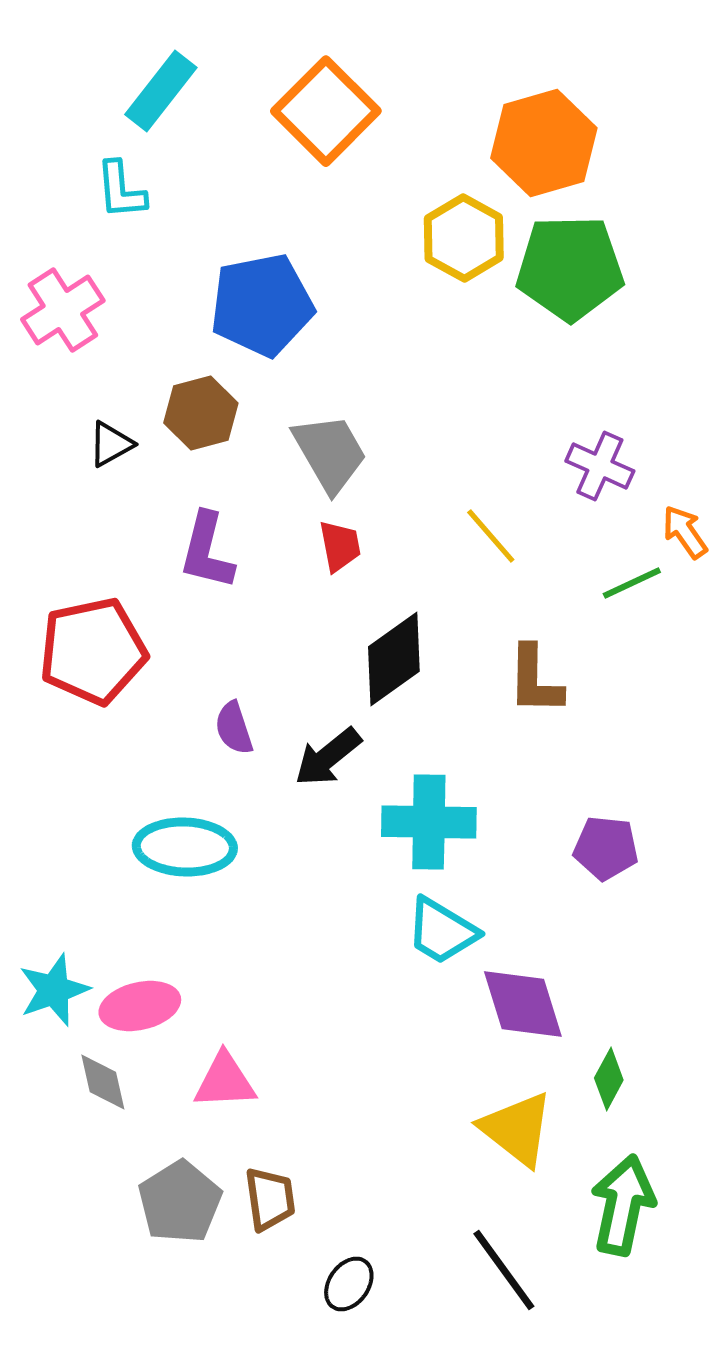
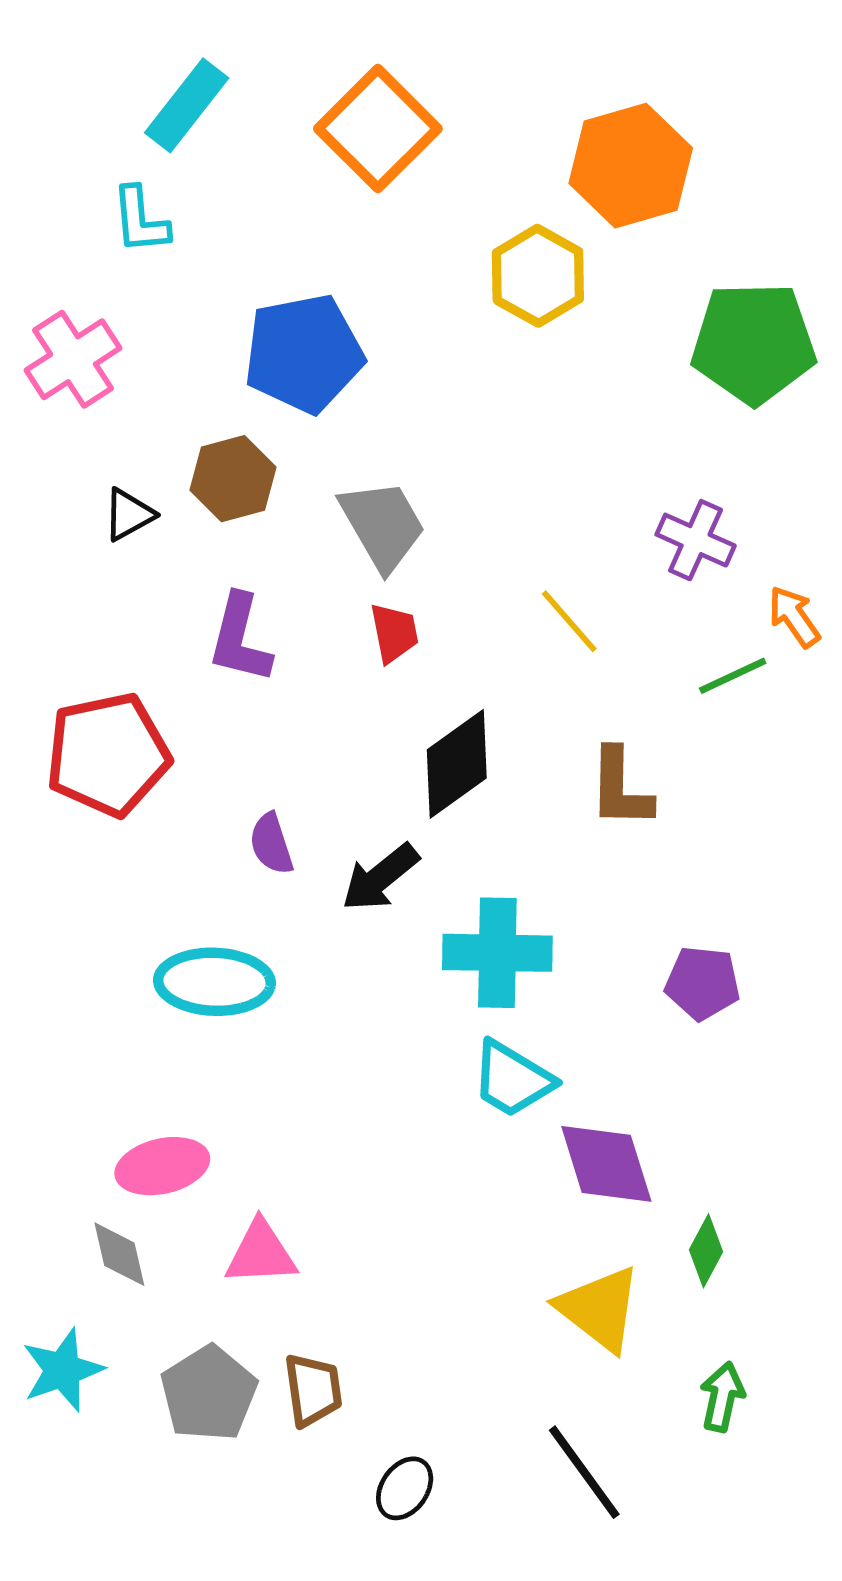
green pentagon: (570, 268) -> (754, 343), moved
cyan star: (54, 990) -> (63, 1370), moved
green arrow: (623, 1205) -> (722, 1397), size x0.6

